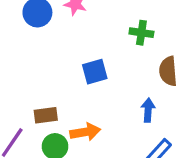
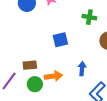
blue arrow: (148, 110) -> (82, 69), moved

